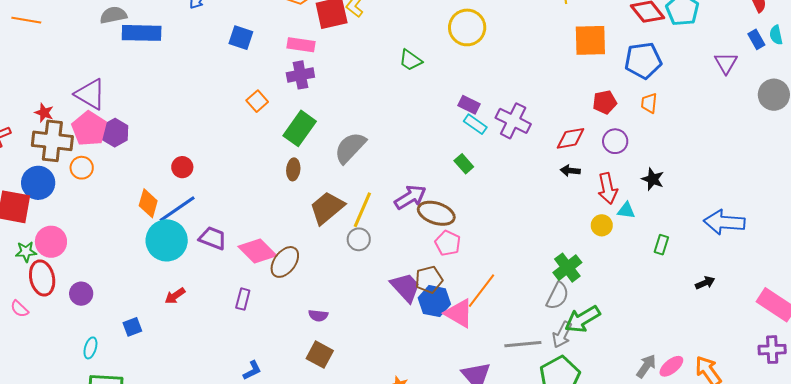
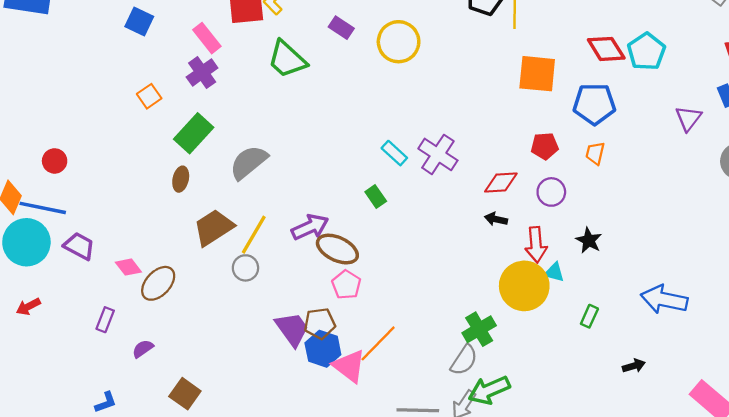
pink rectangle: (301, 45) -> (207, 38), turned 36
green trapezoid: (411, 60) -> (287, 59), moved, size x1.5
purple cross: (300, 75) -> (202, 72), turned -32
purple rectangle: (469, 105) -> (341, 28), moved
blue line: (177, 209) -> (43, 208), turned 39
yellow circle: (602, 225) -> (524, 286), size x2.0
pink diamond: (257, 251) -> (128, 267), size x0.6
purple semicircle: (318, 316) -> (143, 349), moved, turned 132

